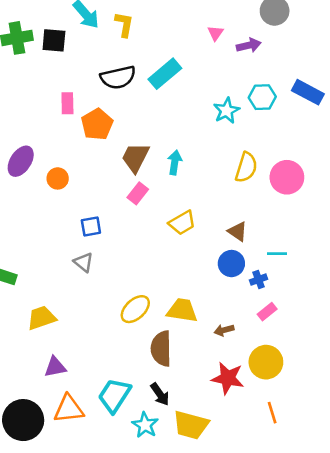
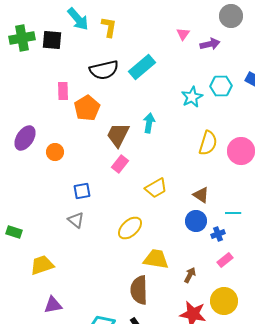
cyan arrow: (175, 162) -> (149, 123), moved
yellow ellipse: (135, 309) -> (130, 228), moved
brown arrow: (224, 330) -> (190, 275), turned 133

